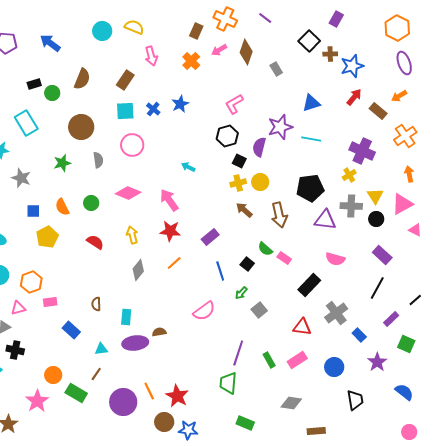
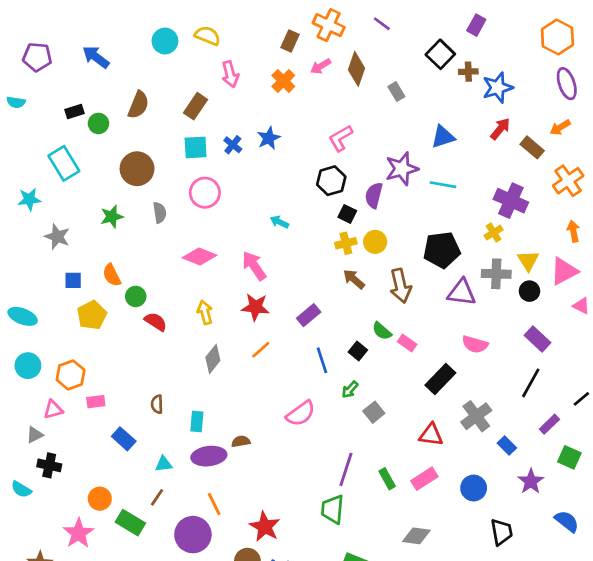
green circle: (91, 203) -> (136, 296), moved
orange line: (149, 391) -> (214, 504), moved

